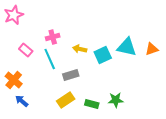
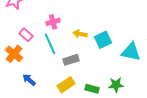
cyan triangle: (127, 47) -> (131, 52), moved
orange cross: (14, 80) -> (14, 54), moved
blue arrow: (22, 101) -> (29, 80), moved

